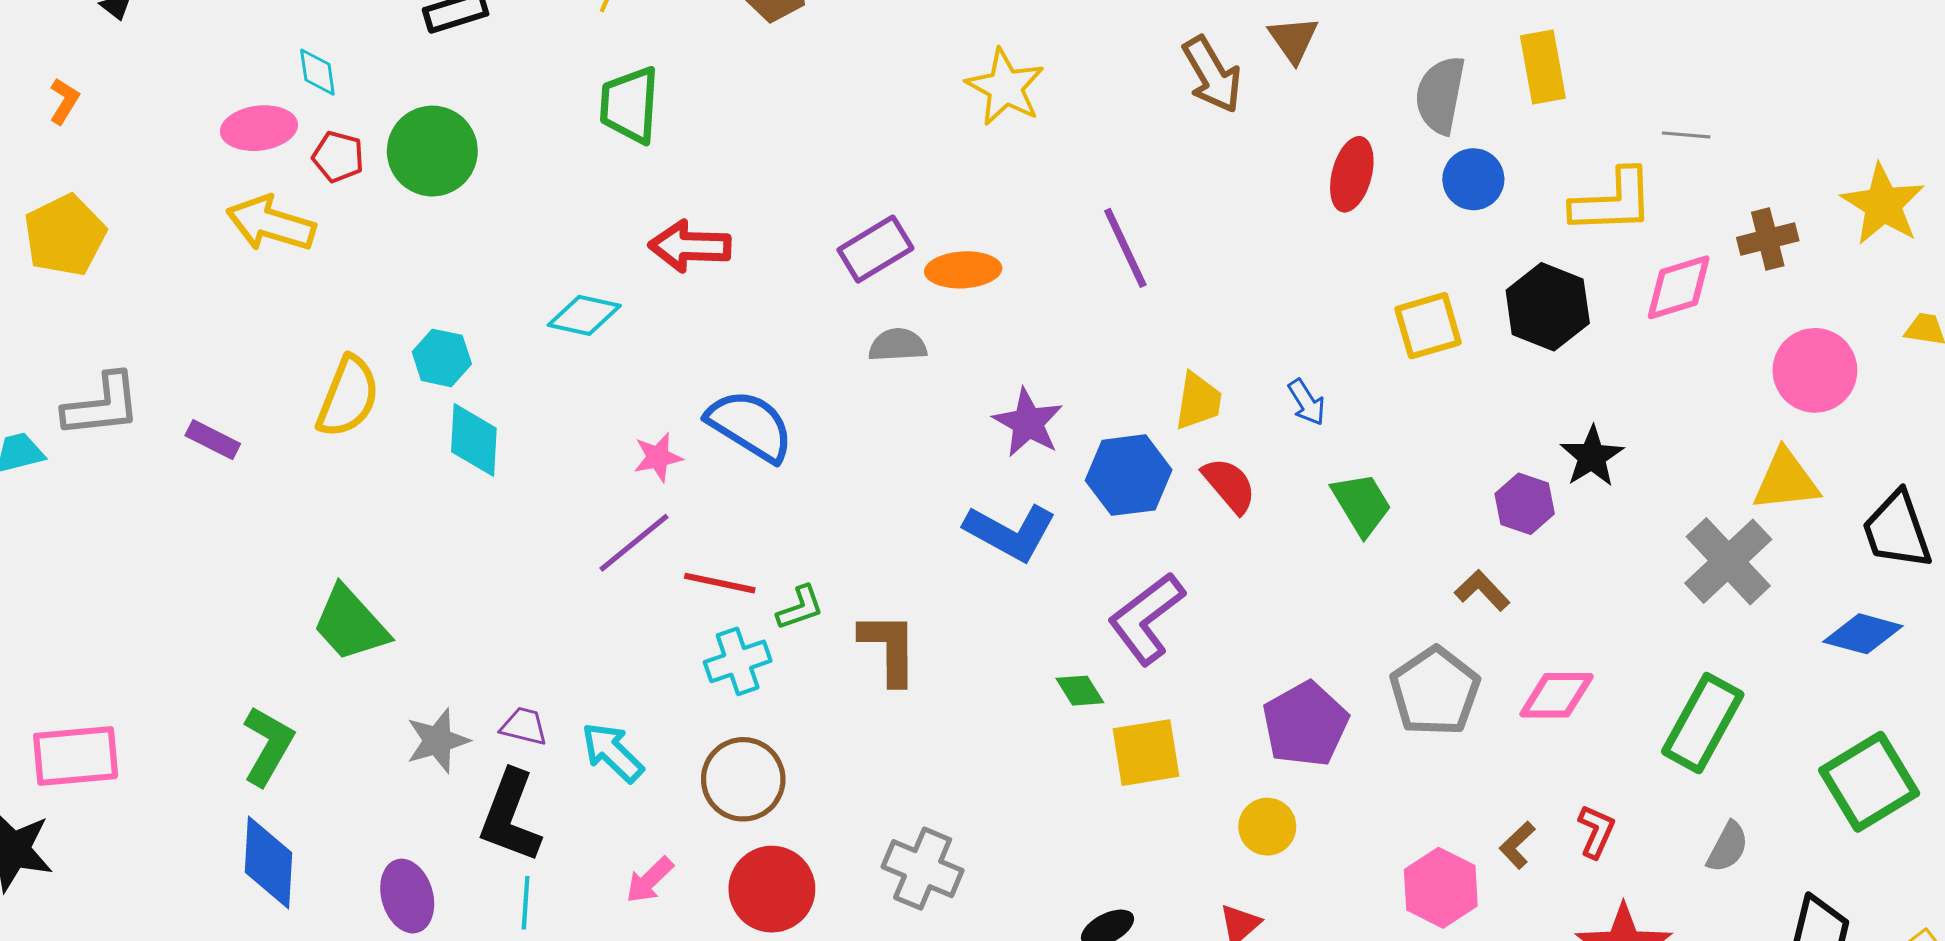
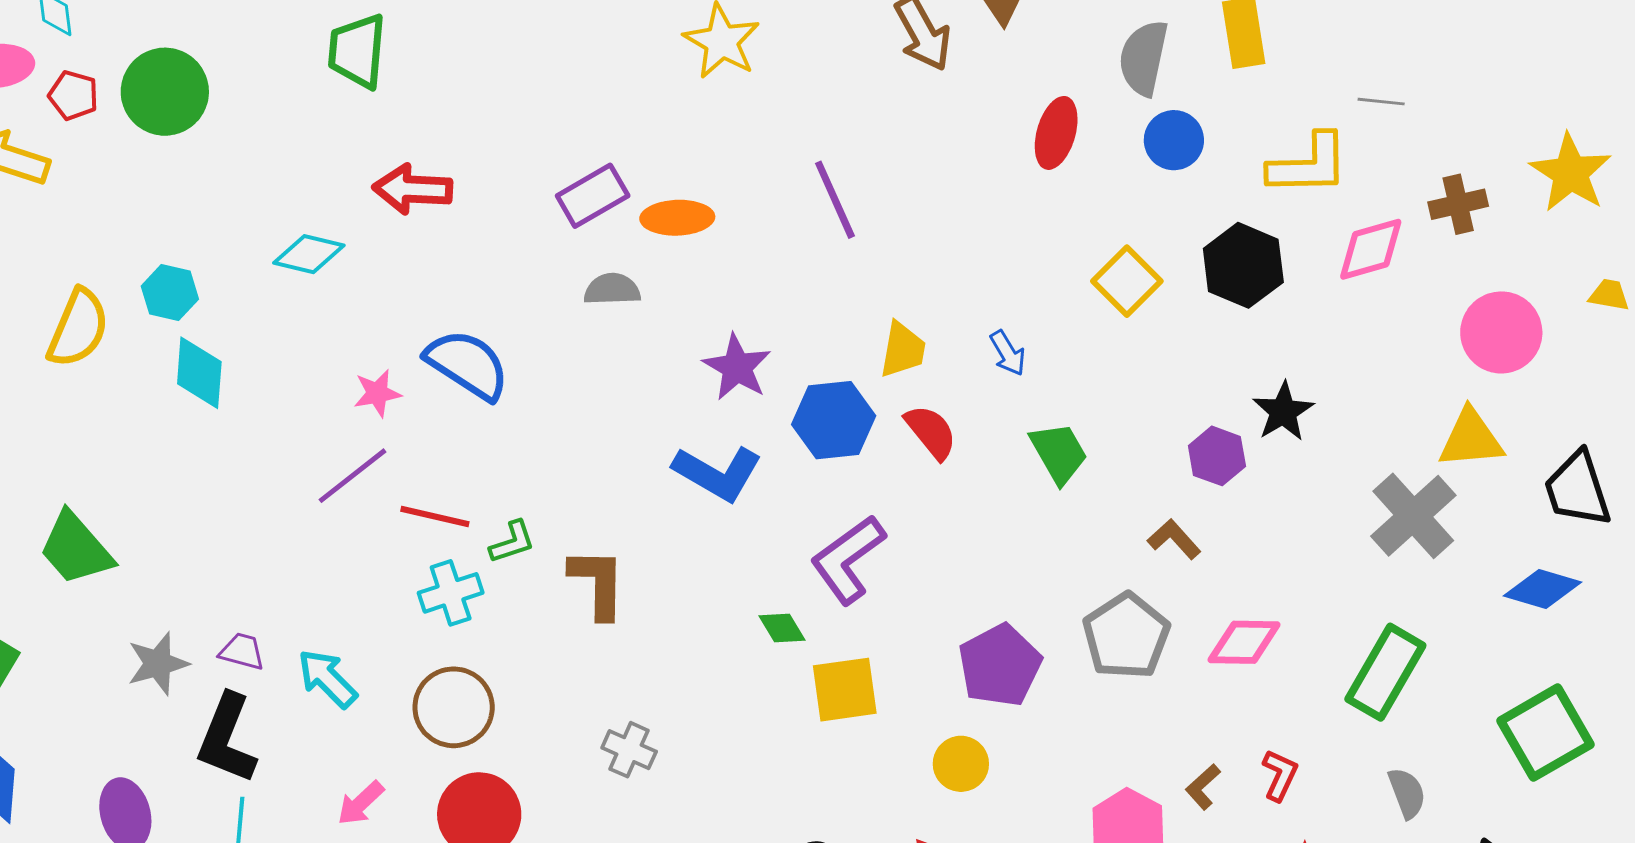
yellow square: (1428, 326) -> (1127, 281), turned -30
gray semicircle: (1728, 847) -> (1407, 793), turned -50
gray cross: (923, 869) -> (629, 750), moved, size x0.7

